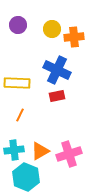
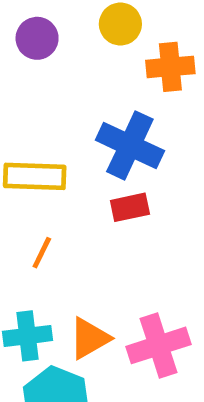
yellow circle: (52, 29) -> (120, 24), moved

